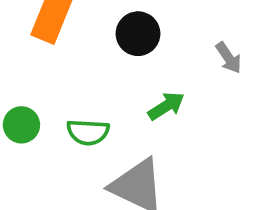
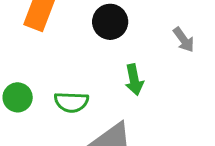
green arrow: (166, 106) -> (134, 80), turned 112

